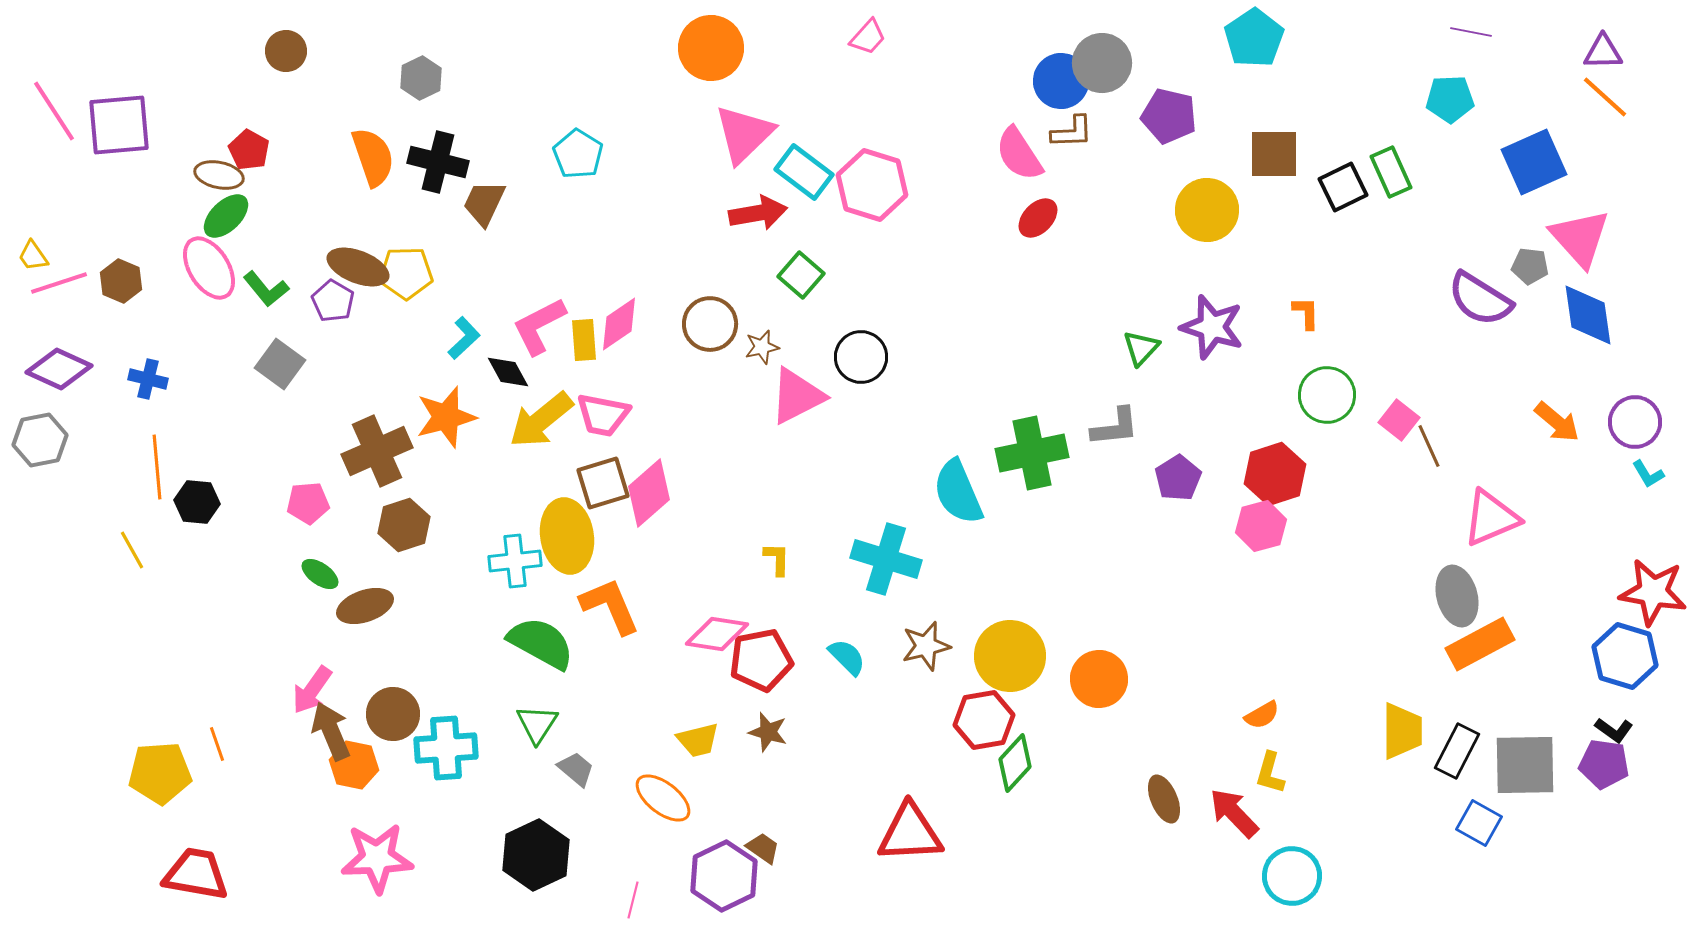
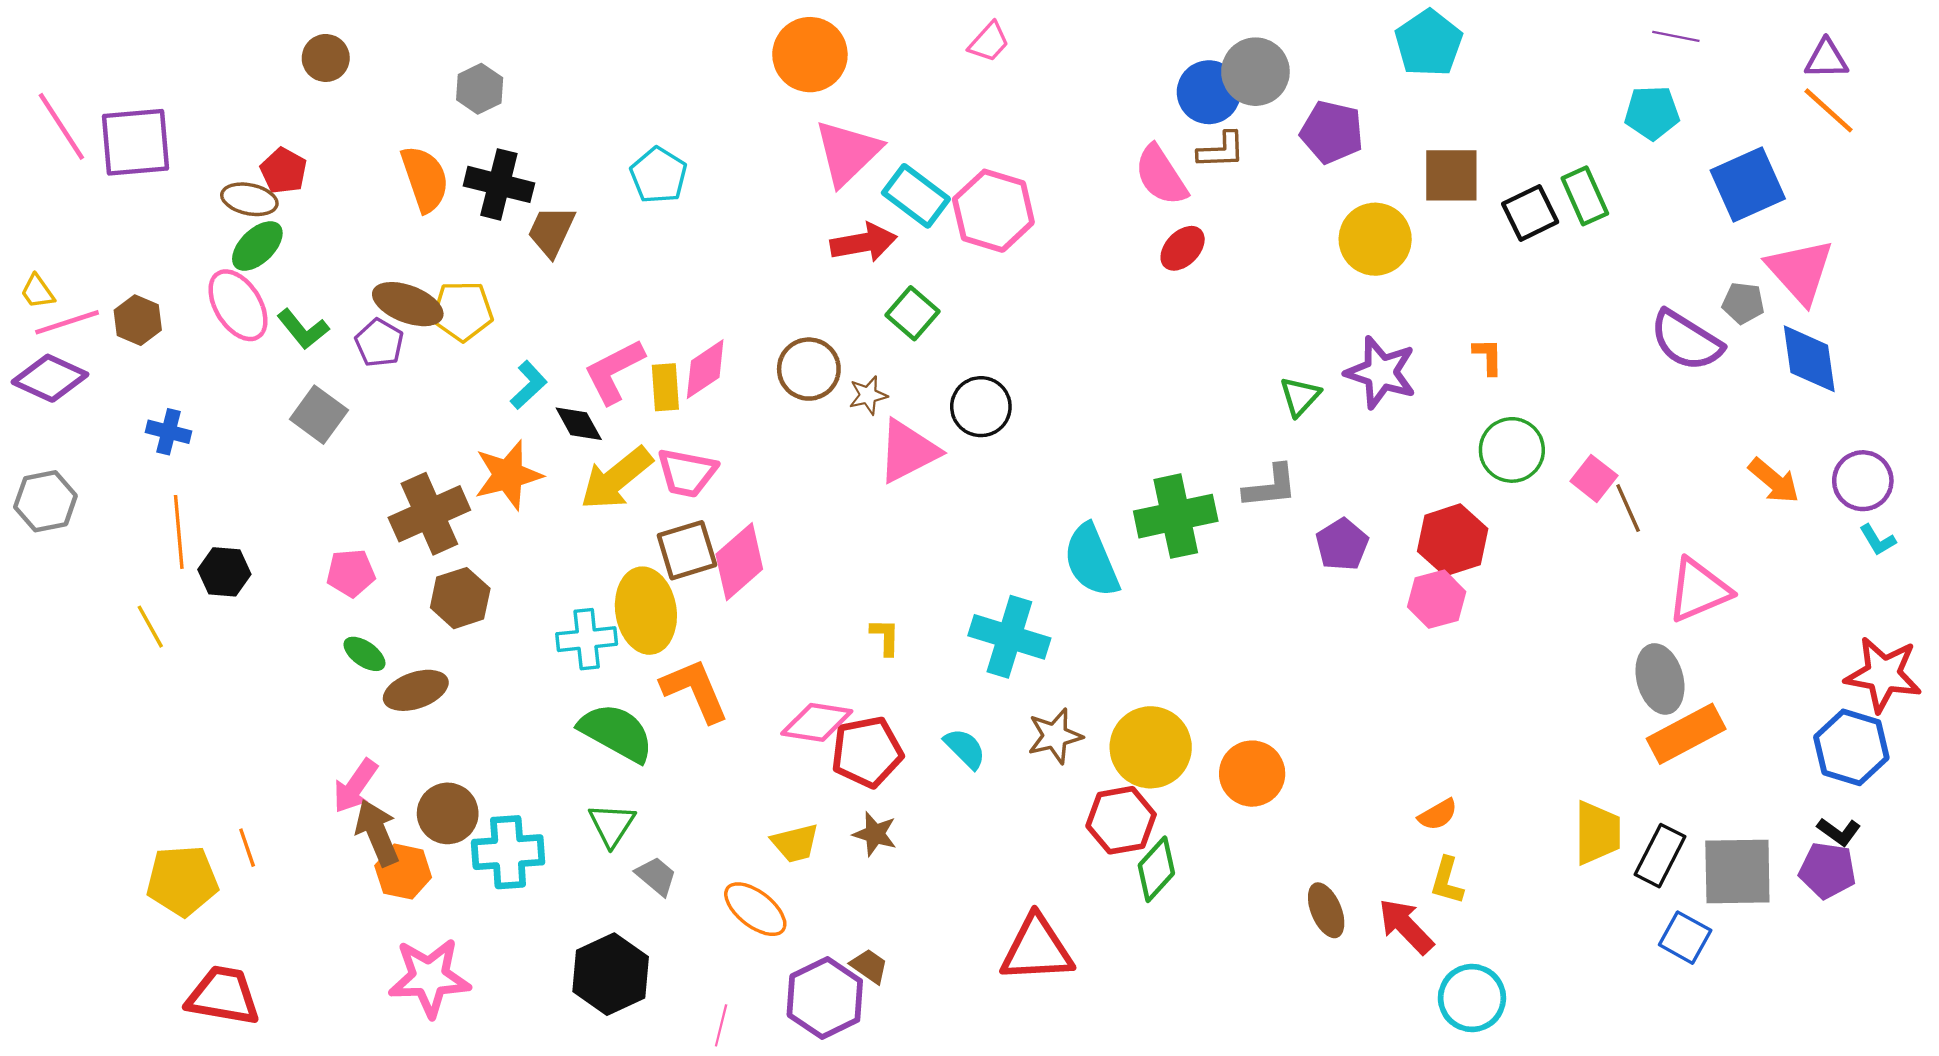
purple diamond: (59, 369) -> (50, 378), moved

